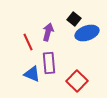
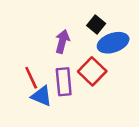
red line: (28, 42) -> (31, 78), moved
red square: (77, 81) -> (92, 71), moved

